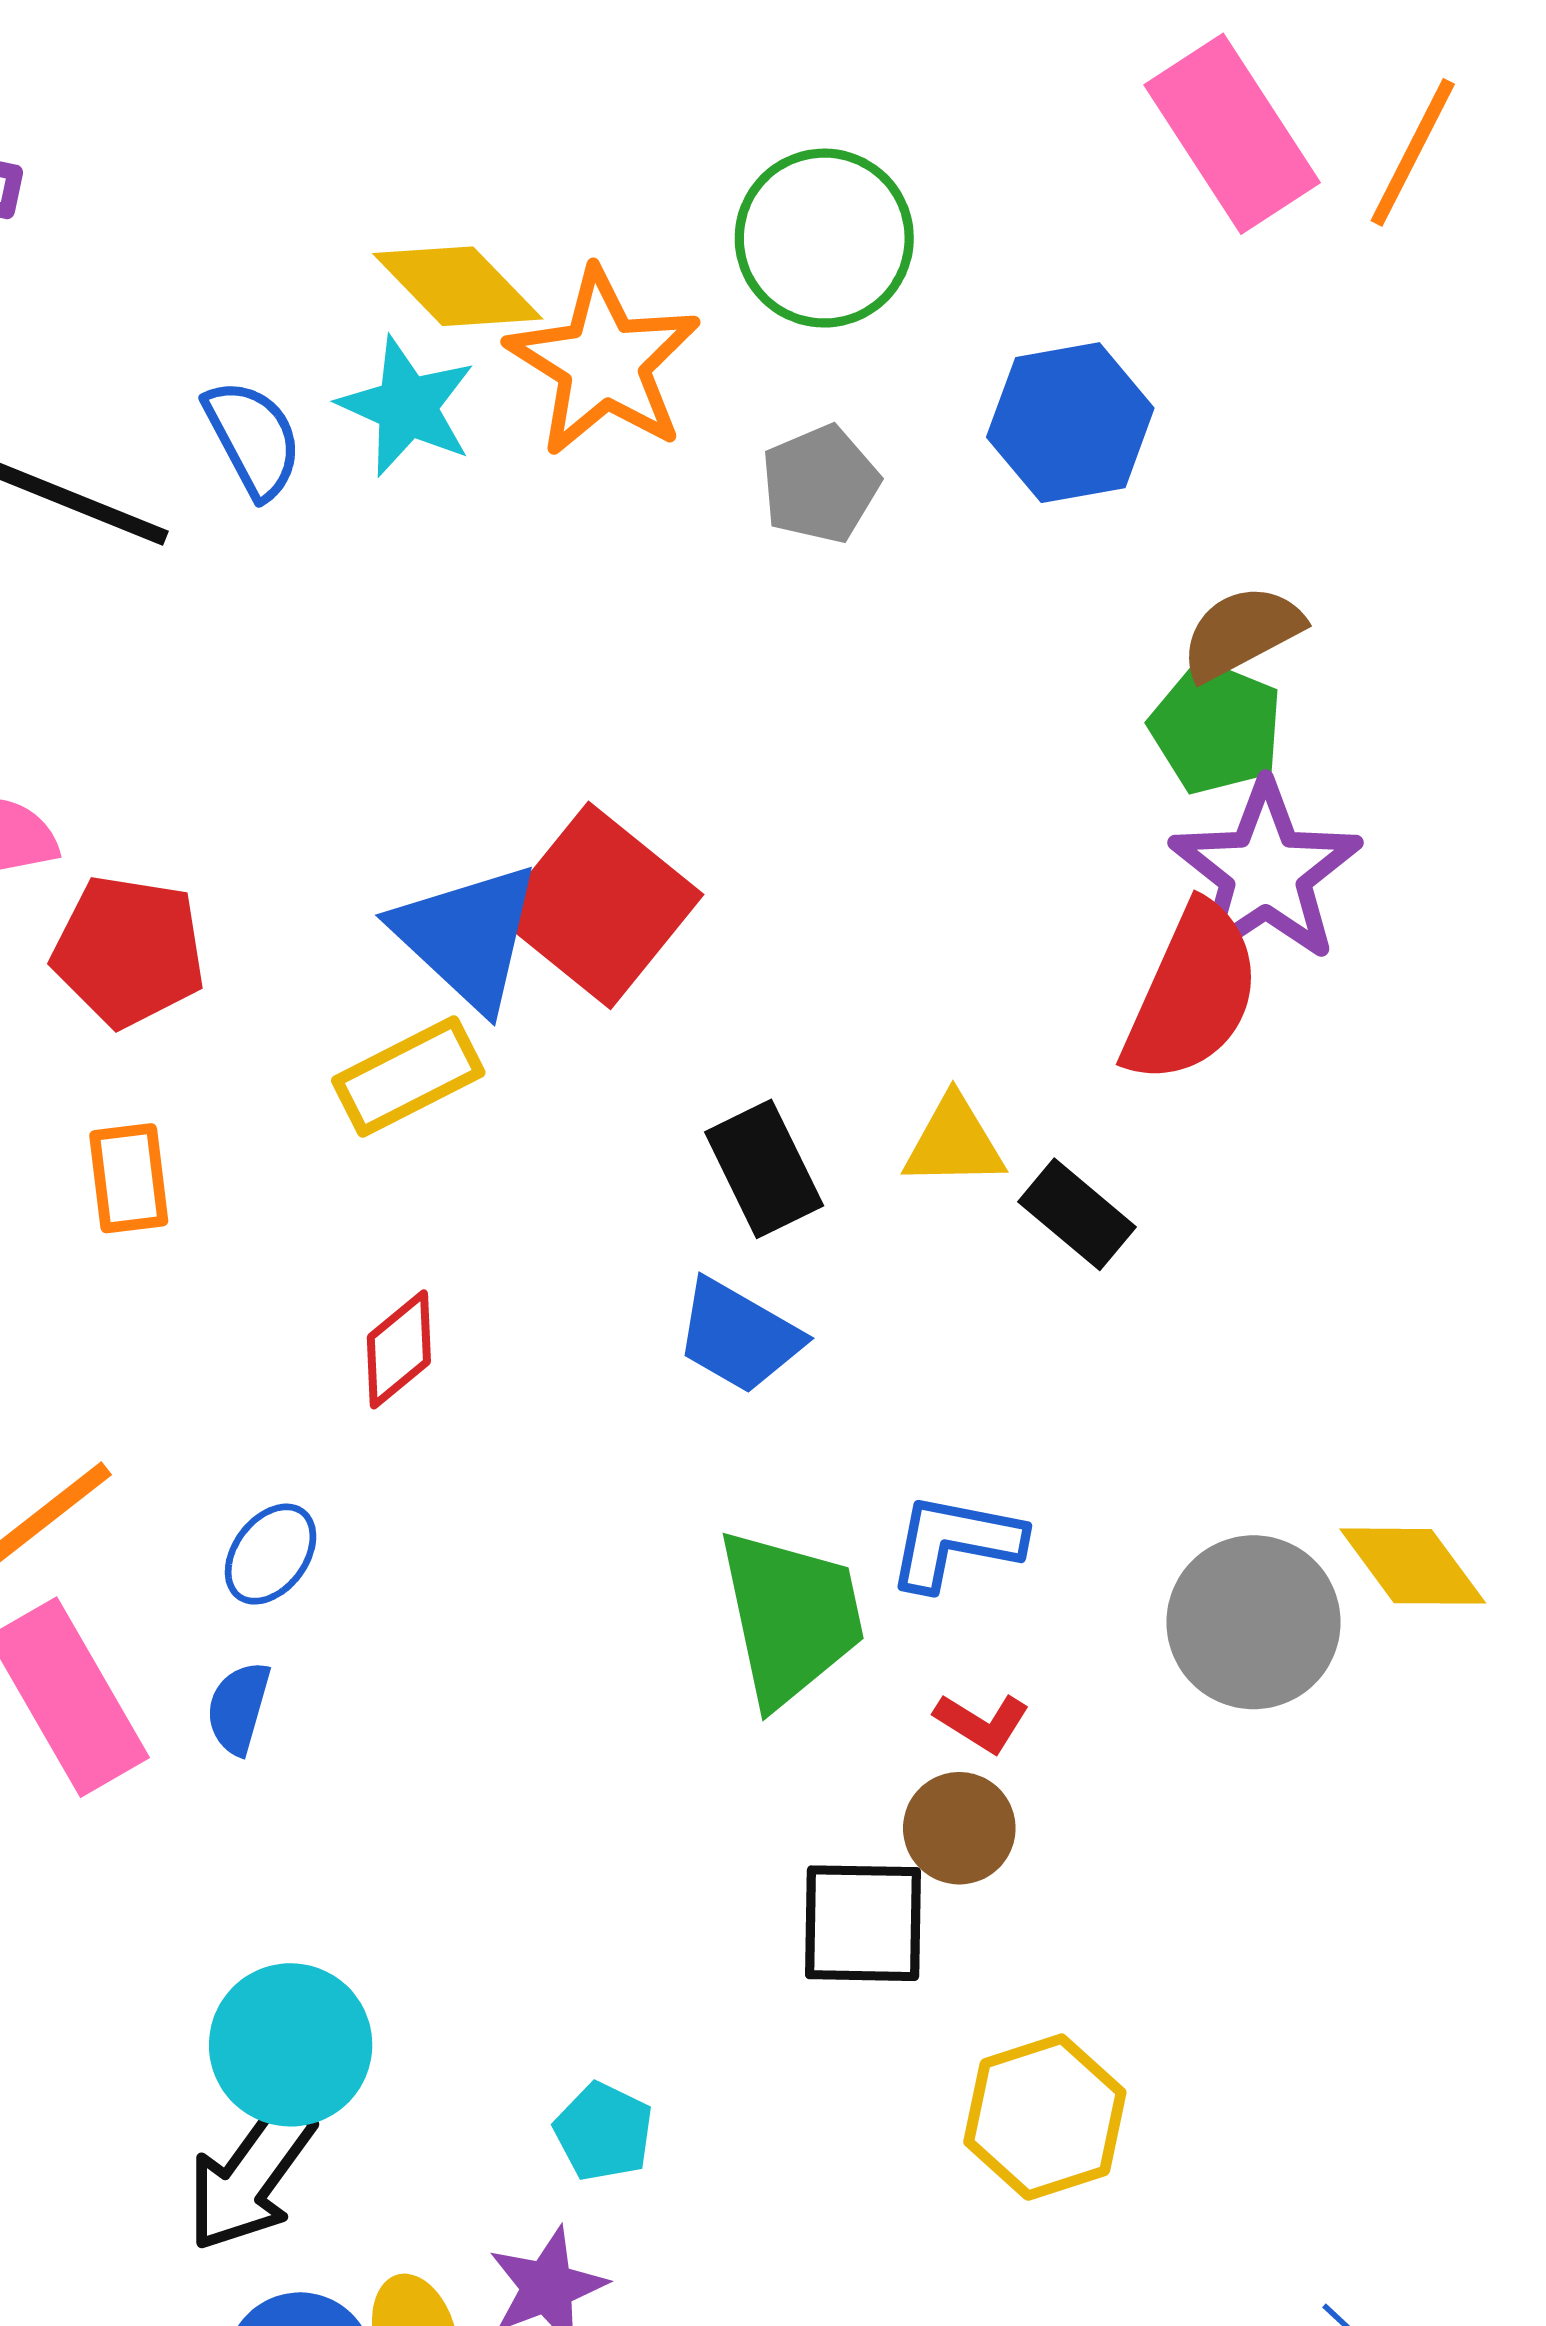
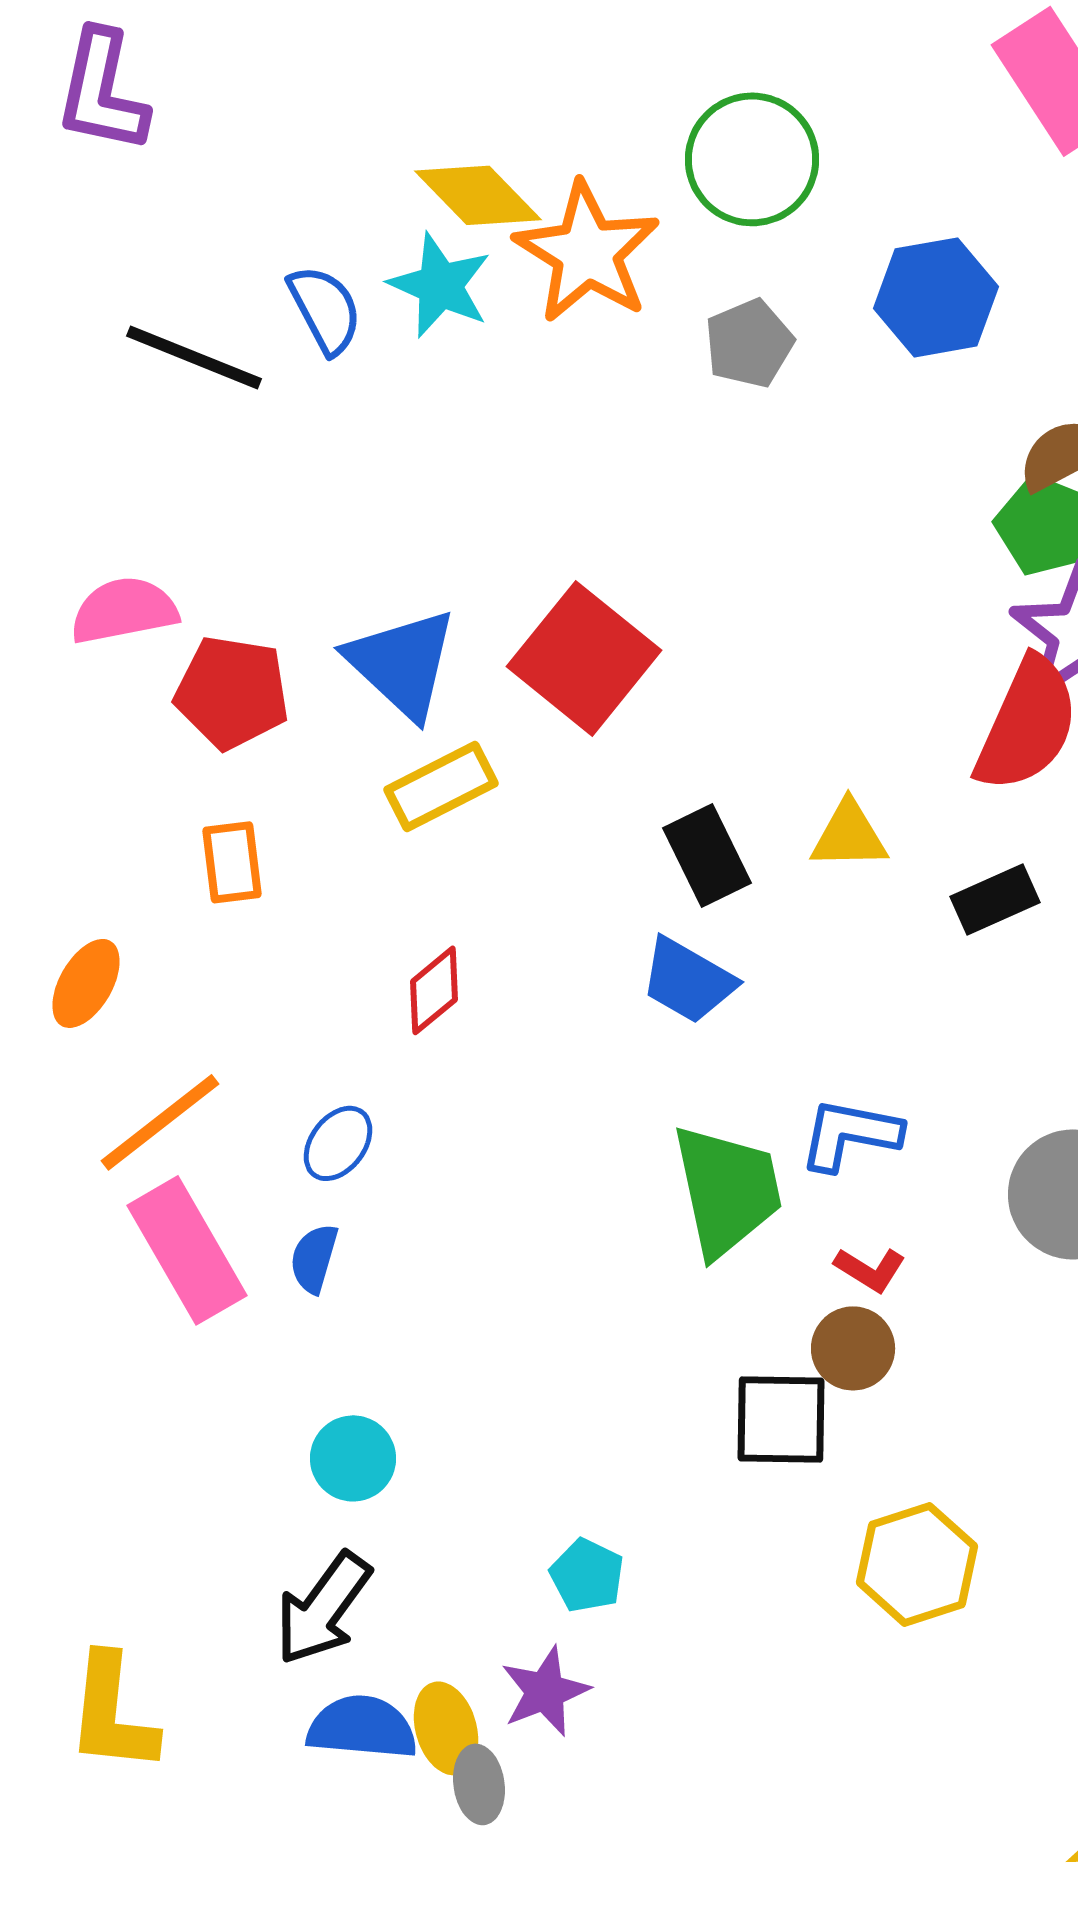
blue triangle: (467, 936) -> (402, 663), moved
black rectangle: (1077, 1214) -> (995, 899), moved, turned -64
cyan circle: (291, 2045) -> (353, 1458), moved, size x0.7

